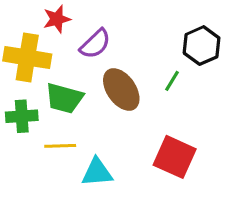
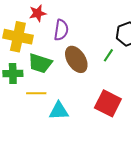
purple semicircle: (95, 44) -> (61, 30), turned -40

